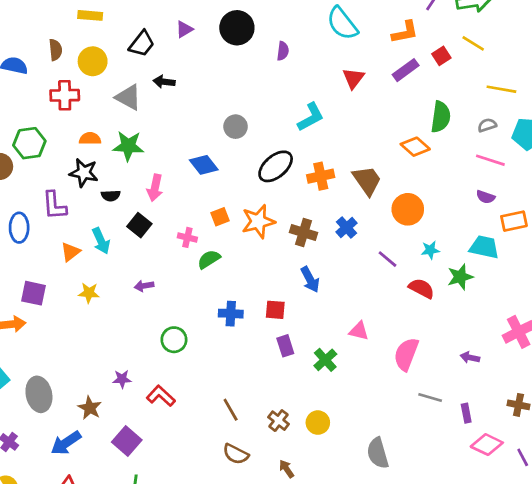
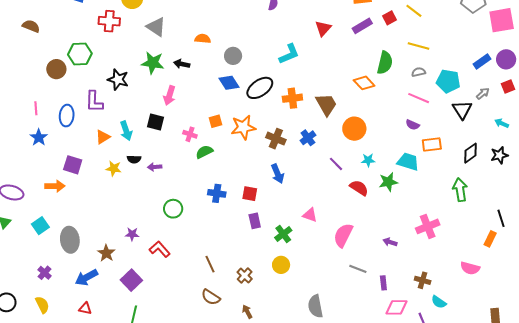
black arrow: (164, 82) -> (182, 64), moved
yellow line: (501, 89) -> (419, 46), moved
orange semicircle: (90, 139) -> (203, 39), moved
blue diamond: (204, 165) -> (229, 83), moved
black semicircle: (111, 196) -> (134, 159), moved
black square: (139, 225) -> (155, 122), turned -30
yellow circle: (318, 423) -> (281, 265), moved
pink diamond: (487, 445) -> (396, 307), turned -30

